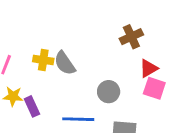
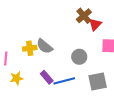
red triangle: (149, 68) -> (95, 24), moved
purple rectangle: (32, 106) -> (47, 77), moved

